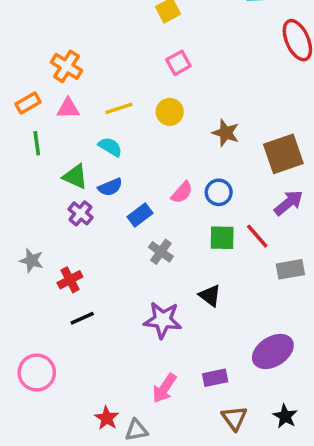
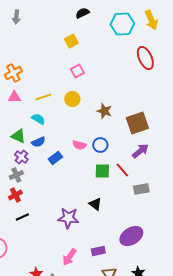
orange cross: (66, 66) -> (13, 73), turned 30
pink semicircle: (182, 192) -> (79, 145), turned 64
gray cross: (161, 252) -> (16, 175), moved, turned 32

